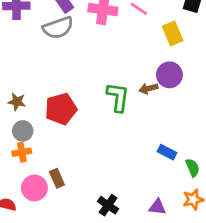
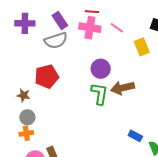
purple circle: (169, 75) -> (101, 69), moved
brown arrow: (148, 89) -> (123, 88), size x1.6
red pentagon: (61, 109) -> (47, 76), moved

